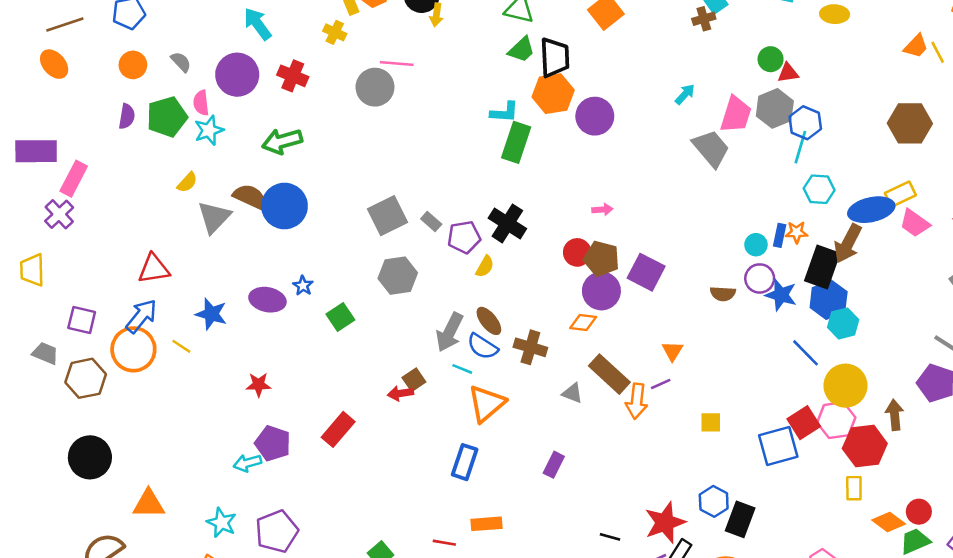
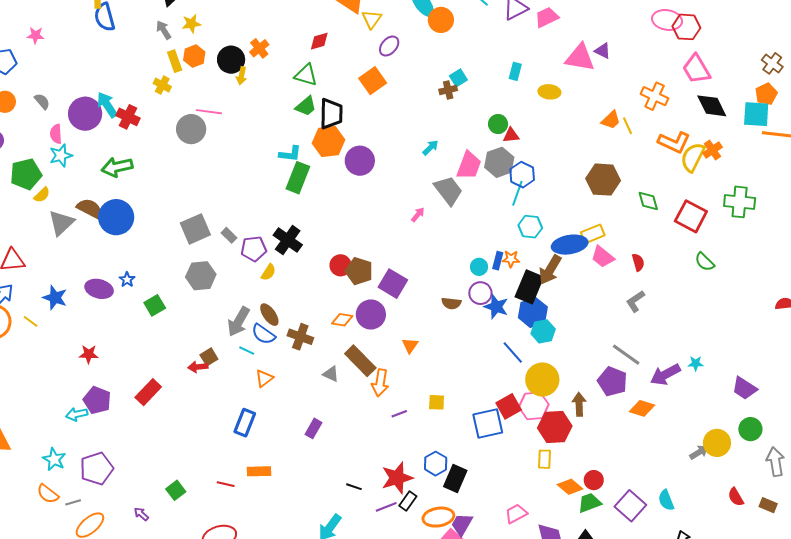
cyan arrow: (258, 24) -> (107, 105), moved
green pentagon: (167, 117) -> (26, 174), moved
pink arrow: (602, 210) -> (418, 215), moved, turned -49
purple circle: (601, 291) -> (371, 314), moved
purple line: (661, 384) -> (399, 414), moved
orange triangle: (487, 404) -> (264, 378), size x0.6

